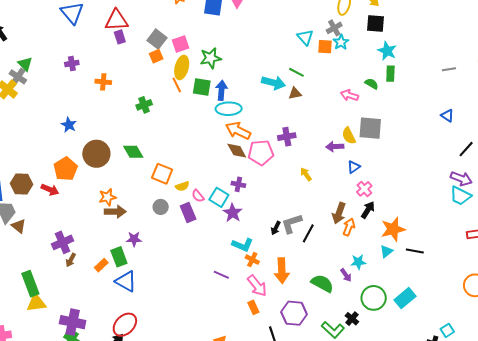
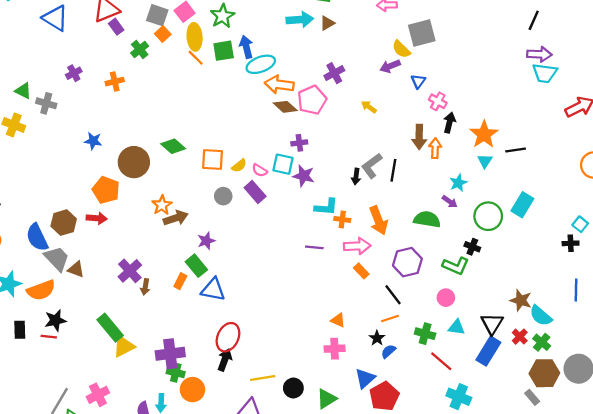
gray cross: (18, 77) -> (46, 103), moved
green cross: (144, 105) -> (140, 49), moved
pink arrow: (257, 286) -> (357, 246), turned -35

